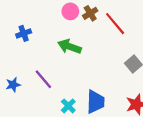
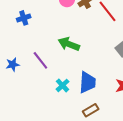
green arrow: (70, 47) -> (69, 44), moved

